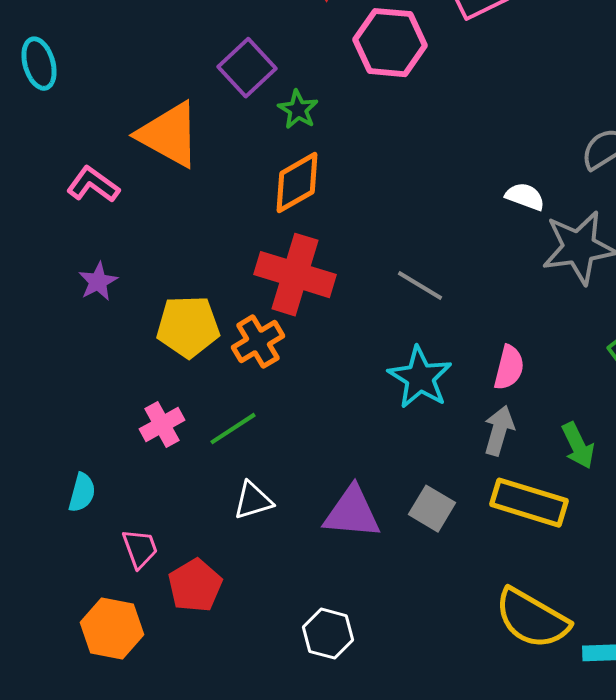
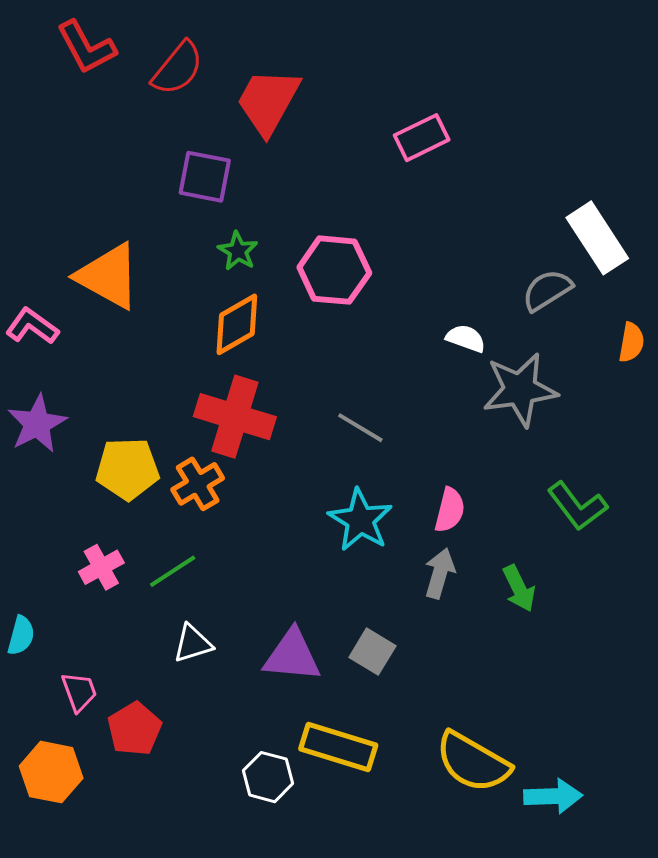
pink hexagon: (390, 43) -> (334, 270), moved
purple square: (247, 68) -> (205, 177), moved, turned -36
purple star: (98, 282) -> (37, 424), size x1.5
yellow rectangle: (529, 503) -> (338, 747), moved

